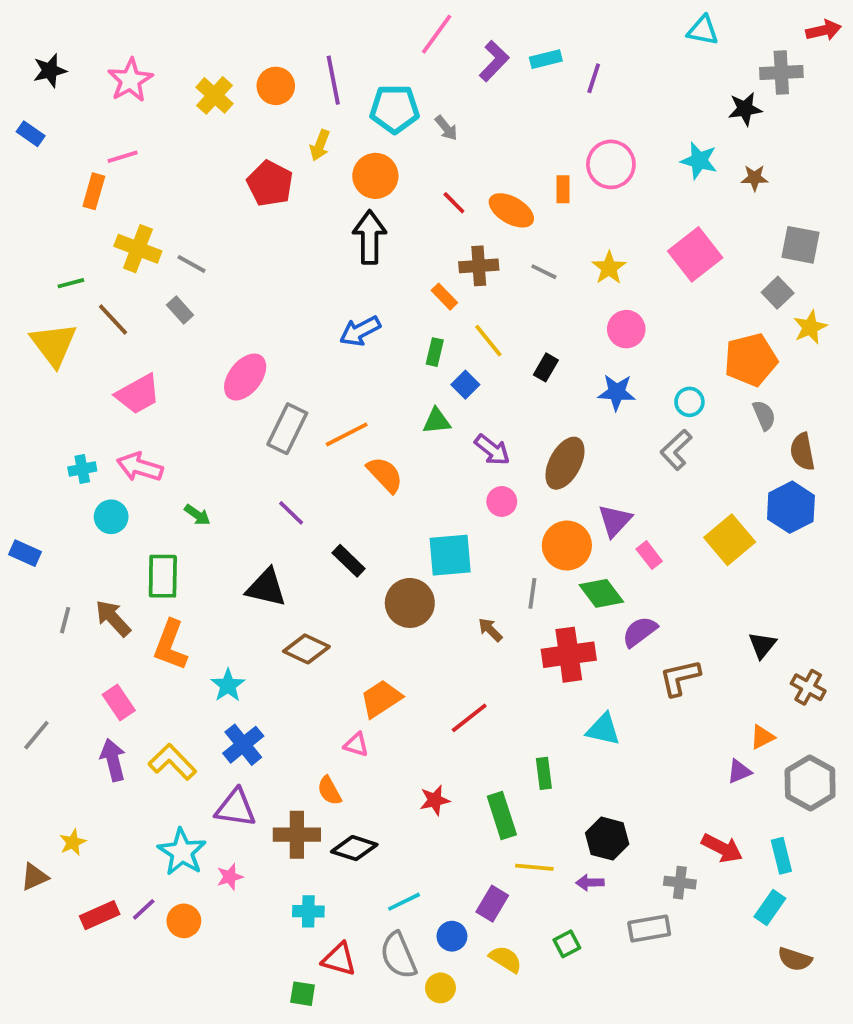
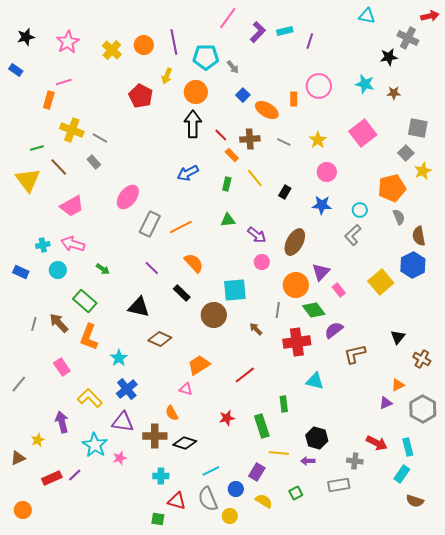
gray cross: (781, 72) -> (408, 38), turned 30
red line: (454, 203) -> (221, 135), moved
blue square: (465, 385) -> (243, 95), moved
orange semicircle: (385, 475) -> (194, 263), moved
blue rectangle: (25, 553) -> (21, 272), moved
green rectangle: (163, 576) -> (85, 301), turned -50
purple arrow: (113, 760) -> (62, 422), moved
orange circle: (184, 921) -> (23, 510), moved

